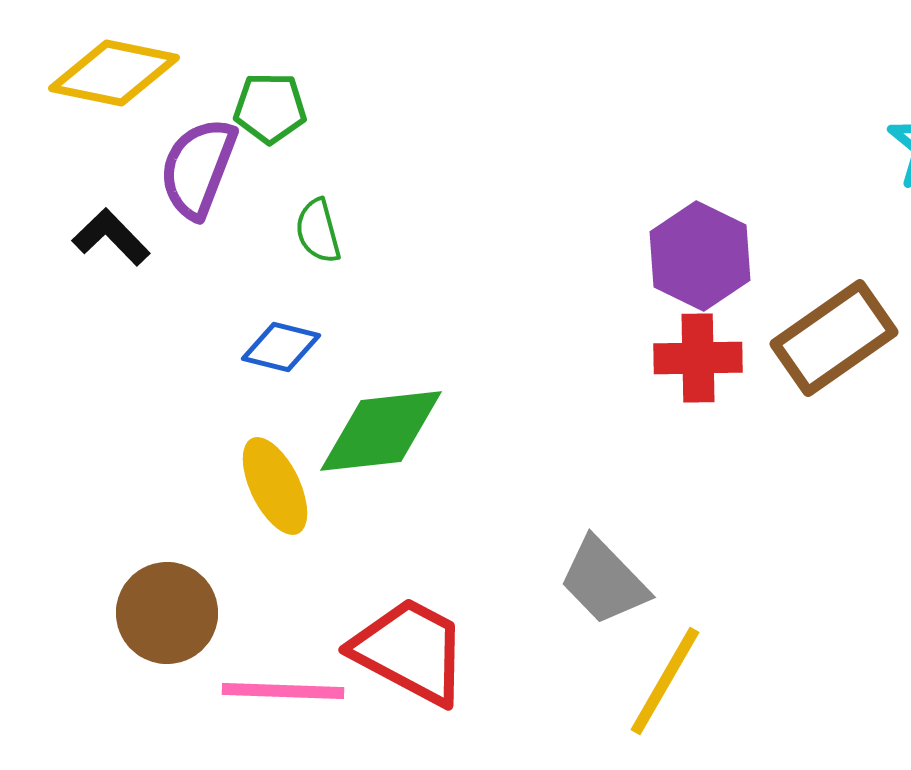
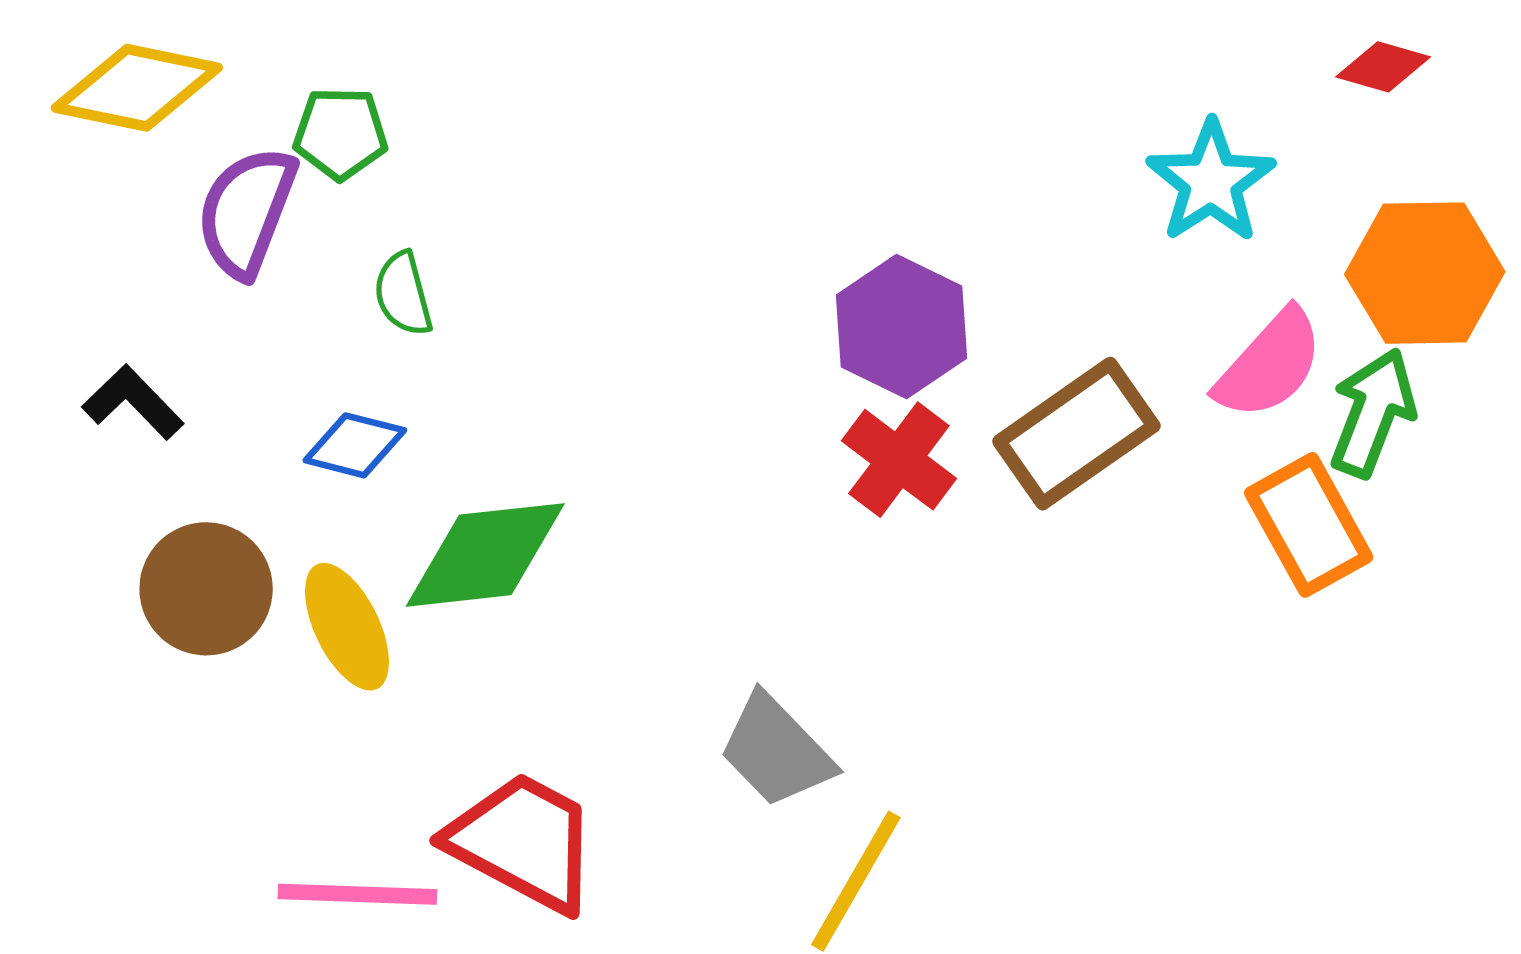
black L-shape: (111, 237) -> (133, 402), moved
red cross: (698, 358) -> (899, 460), turned 38
brown circle: (167, 613) -> (206, 589), moved

